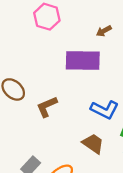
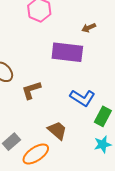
brown trapezoid: (93, 144) -> (57, 130), moved

